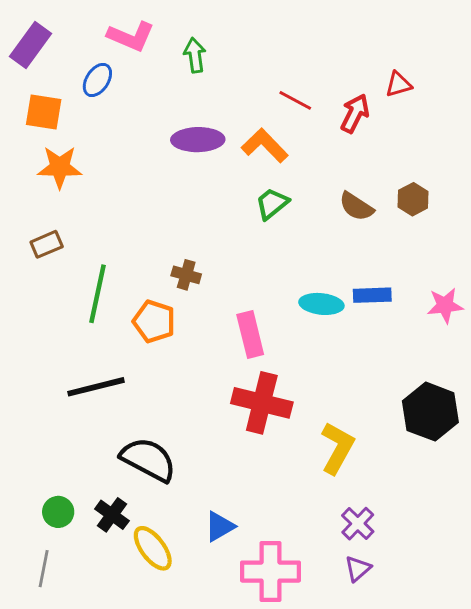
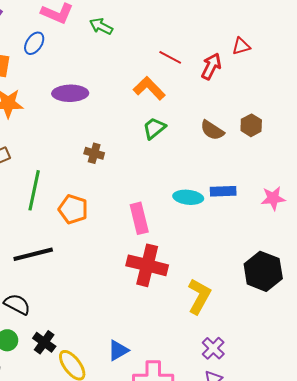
green arrow: (195, 55) -> (101, 26), turned -55
purple ellipse: (198, 140) -> (70, 93), moved
brown cross: (186, 275) -> (94, 153), moved
black semicircle: (148, 460) -> (17, 304), moved, size x0.7

